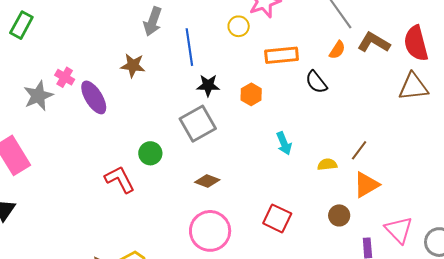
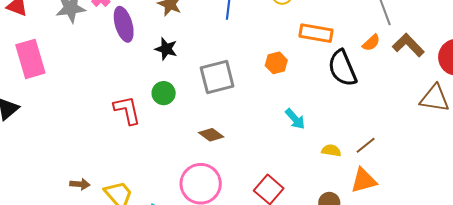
black semicircle: (316, 82) -> (342, 68), size x1.5
black star: (208, 85) -> (166, 49), moved
cyan arrow: (284, 143) -> (295, 119), turned -35

